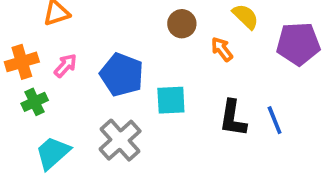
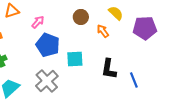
pink arrow: (65, 66) -> (38, 22), moved
blue line: (275, 120) -> (134, 80), moved

